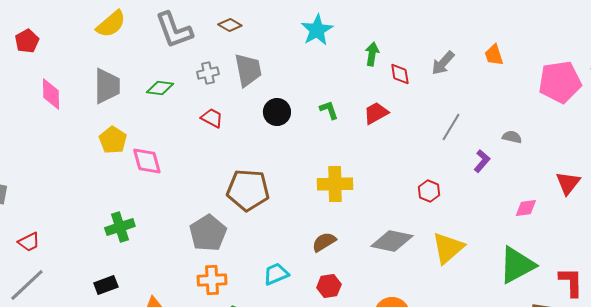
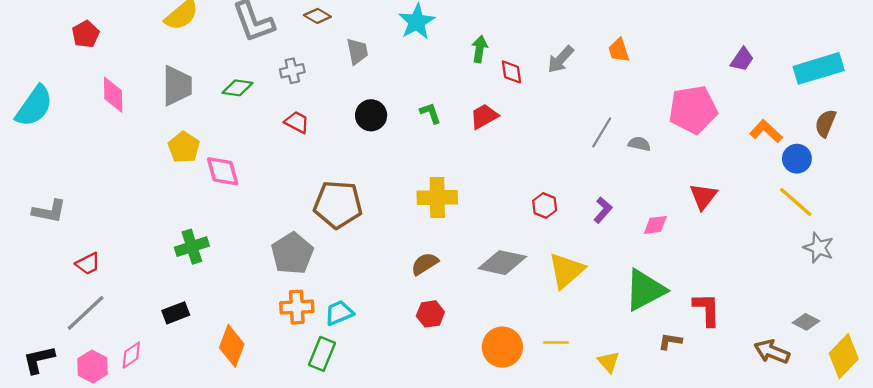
gray trapezoid: (248, 70) -> (357, 51), moved, size x0.7
pink pentagon: (560, 82) -> (693, 110), moved
gray line: (451, 127) -> (602, 132), moved
purple L-shape: (482, 161) -> (603, 210), moved
cyan trapezoid: (276, 274) -> (339, 313), moved

